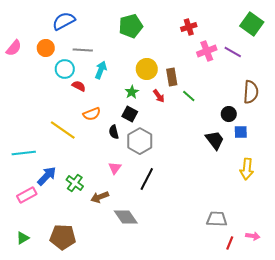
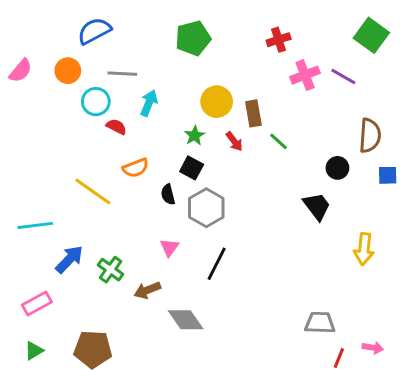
blue square: (241, 132) -> (388, 175), moved
pink rectangle: (27, 195) -> (37, 304), moved

